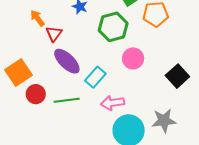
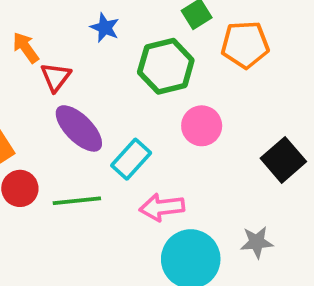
gray star: (164, 121) -> (257, 242), size x0.7

